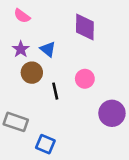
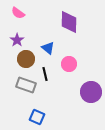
blue triangle: (48, 49) -> (48, 48), moved
gray rectangle: (16, 122) -> (26, 85), moved

